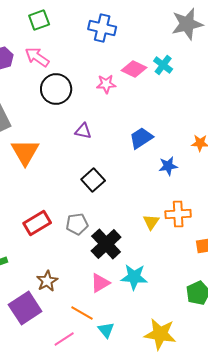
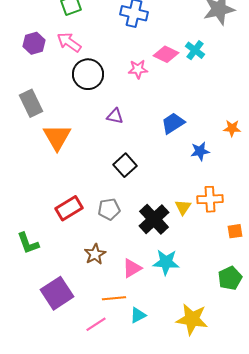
black cross: (106, 244) -> (154, 219), moved
brown star: (47, 281) -> (95, 254), moved
orange line: (82, 313) -> (114, 298), turned -35
cyan triangle: (106, 330) -> (138, 315), turned 42

